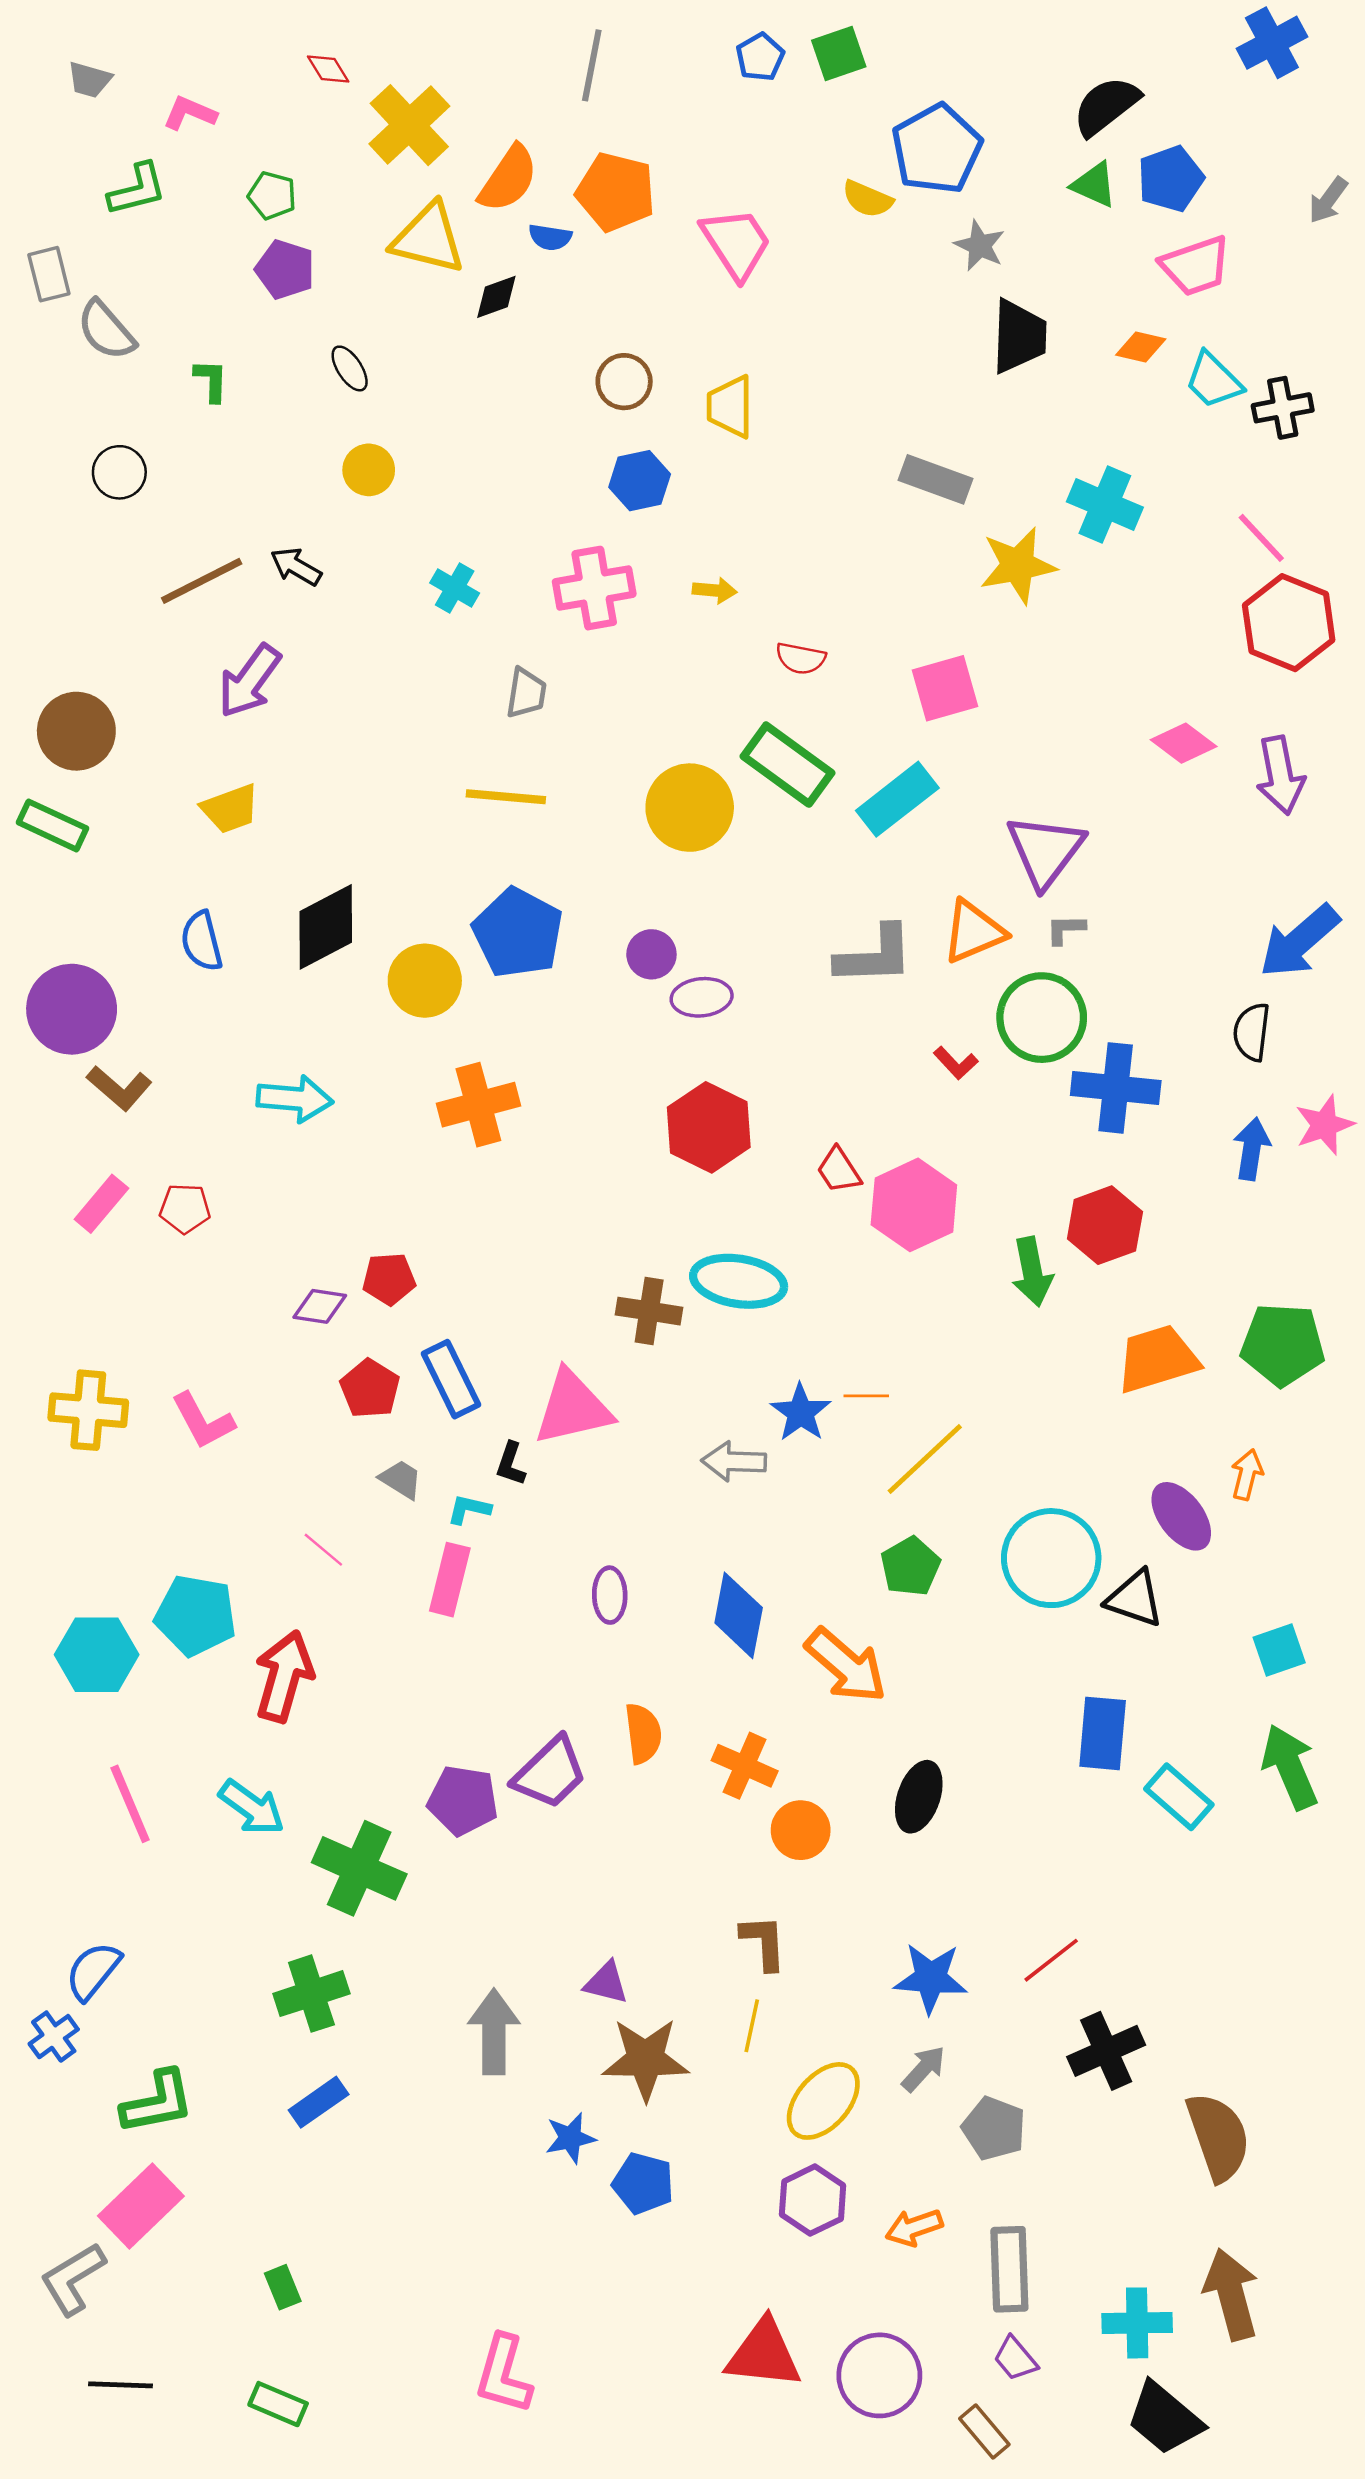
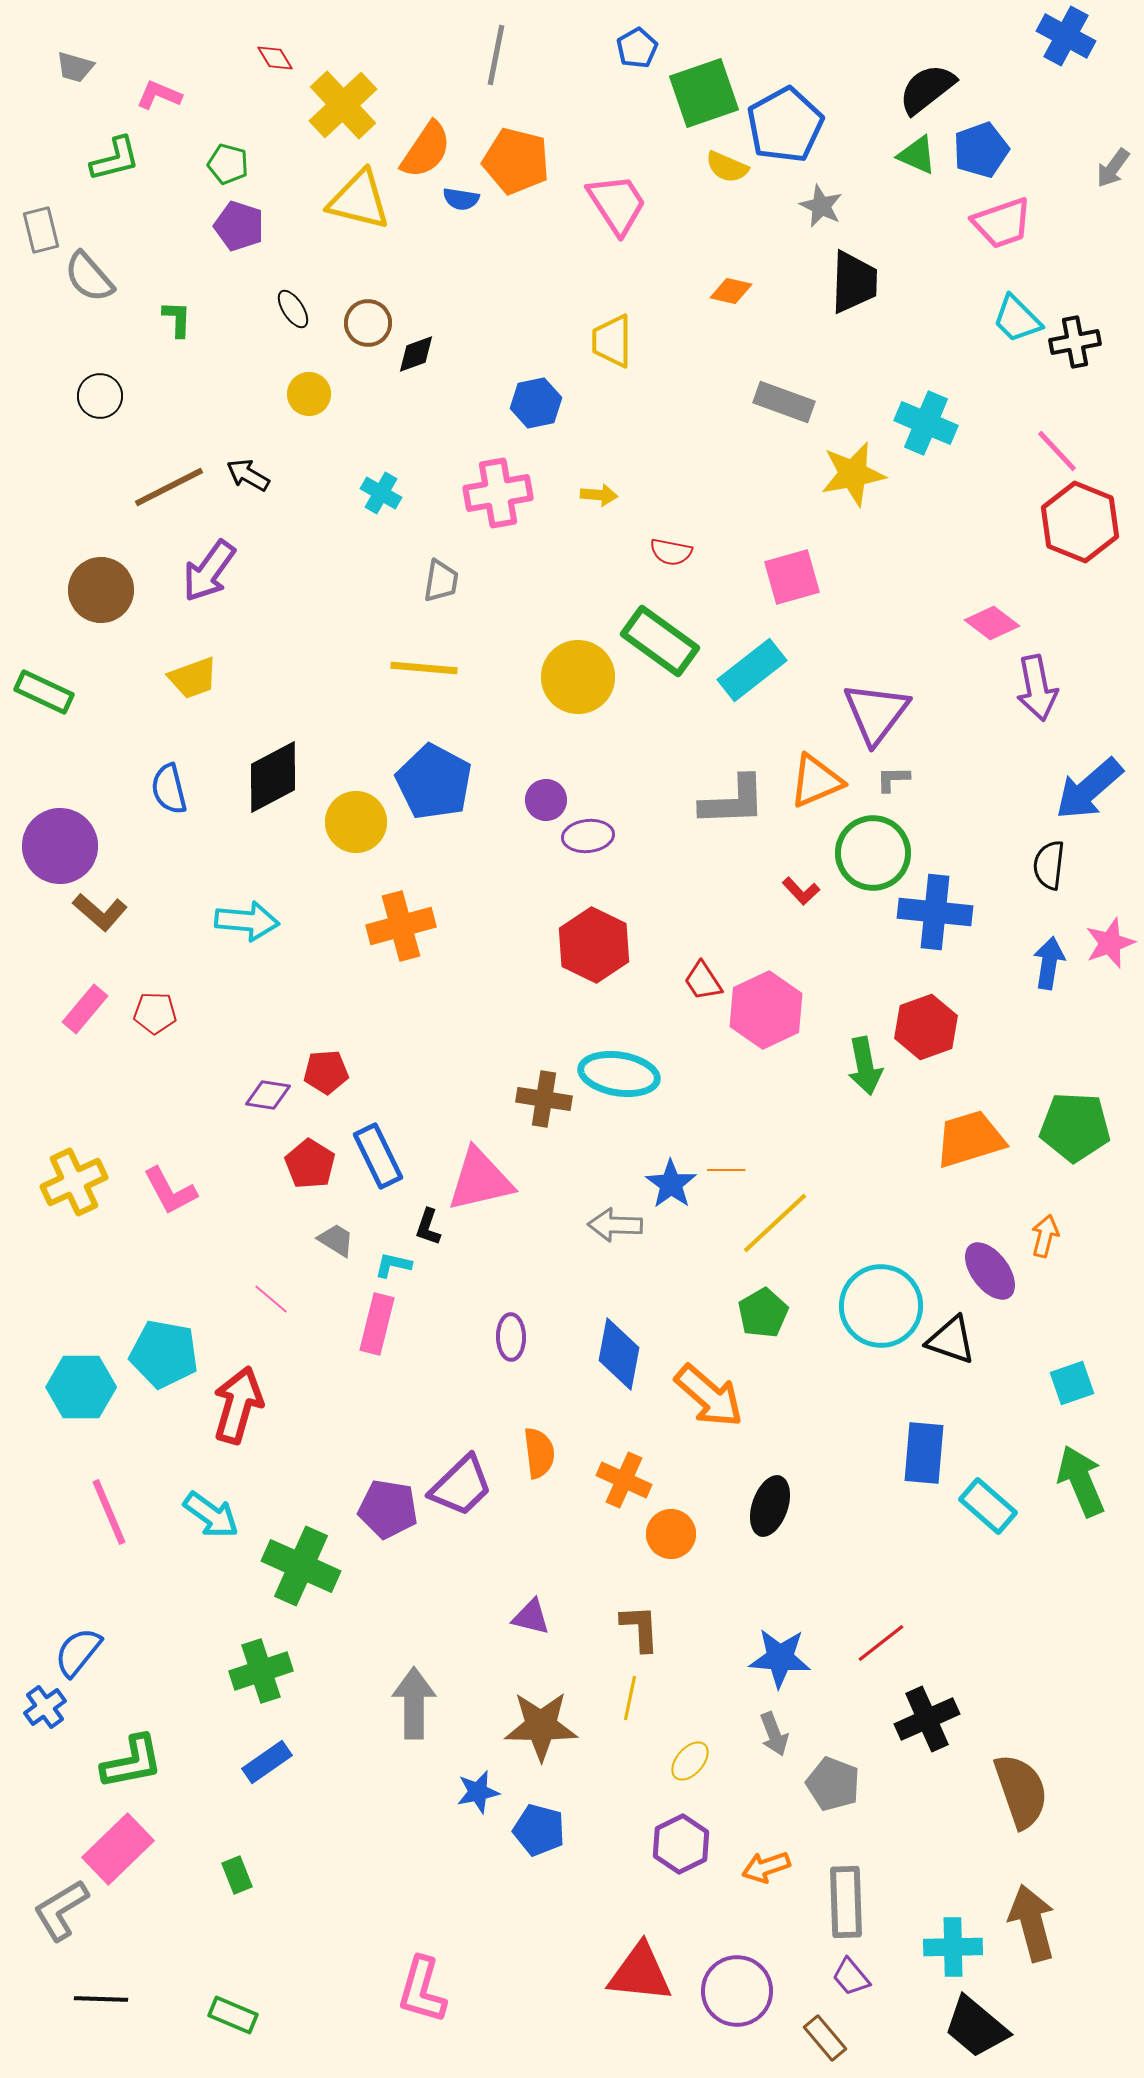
blue cross: (1272, 43) -> (1066, 36), turned -34
green square: (839, 53) -> (704, 93), moved, size x1.5
black diamond: (496, 297) -> (416, 354), moved
orange diamond: (1141, 347) -> (731, 291), moved
brown circle: (624, 382) -> (368, 323), moved
brown circle: (76, 731) -> (101, 590), moved
purple arrow: (1280, 775) -> (1037, 688), moved
yellow cross: (88, 1410) -> (74, 1182), turned -30
purple triangle: (606, 1983) -> (531, 1617), moved
gray arrow: (924, 2069) -> (774, 1734), turned 117
yellow ellipse: (823, 2101) -> (690, 1761), size x0.6
green rectangle: (283, 2287) -> (237, 1875), moved

